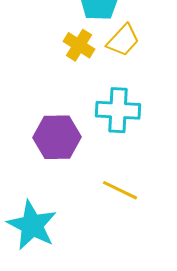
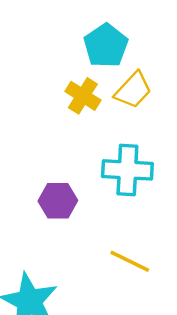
purple hexagon: (57, 137) -> (58, 201), size x0.7

